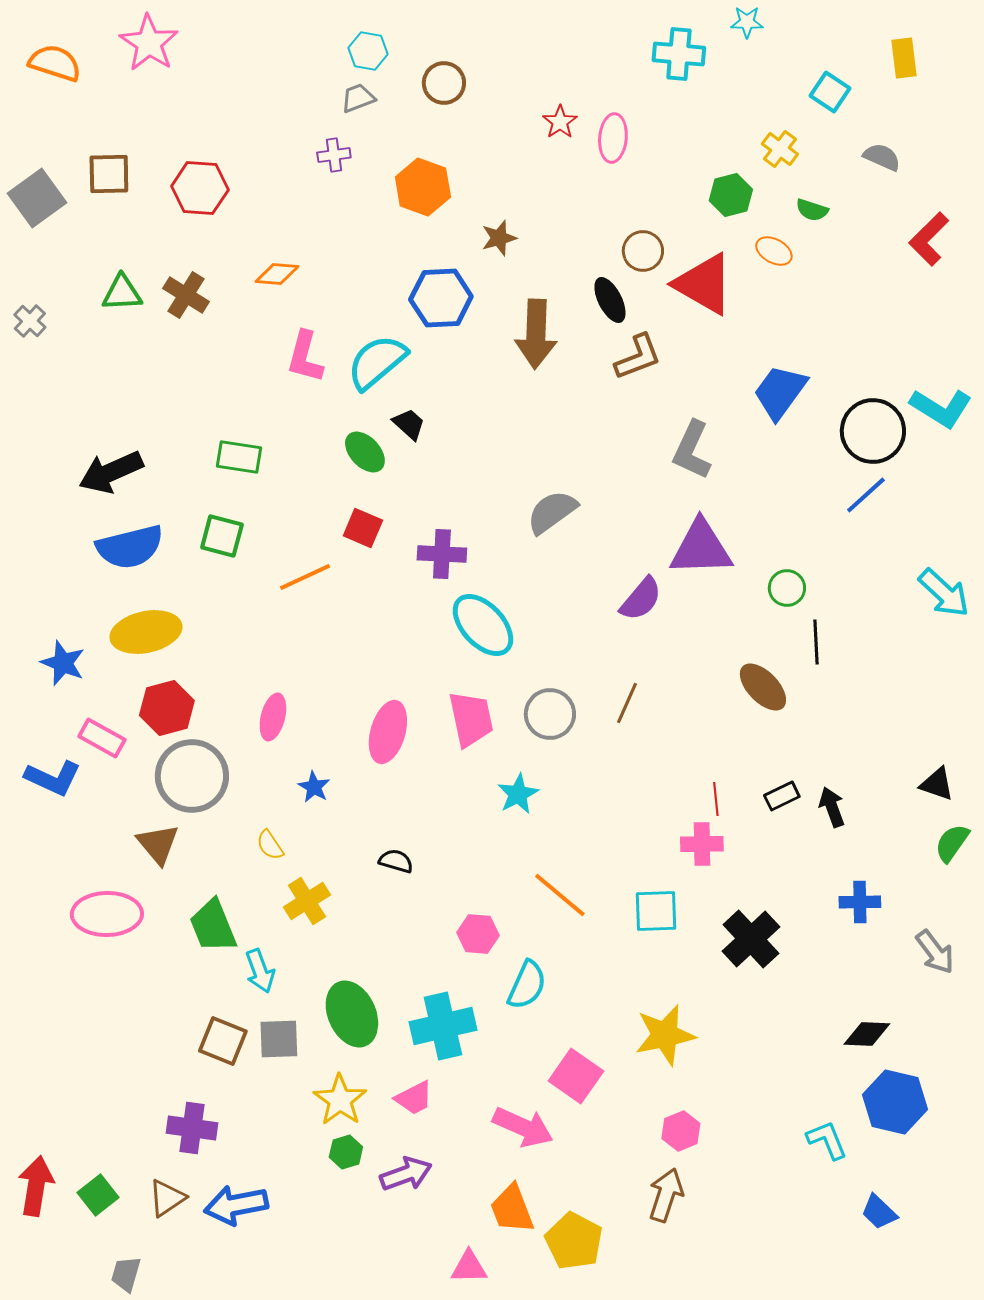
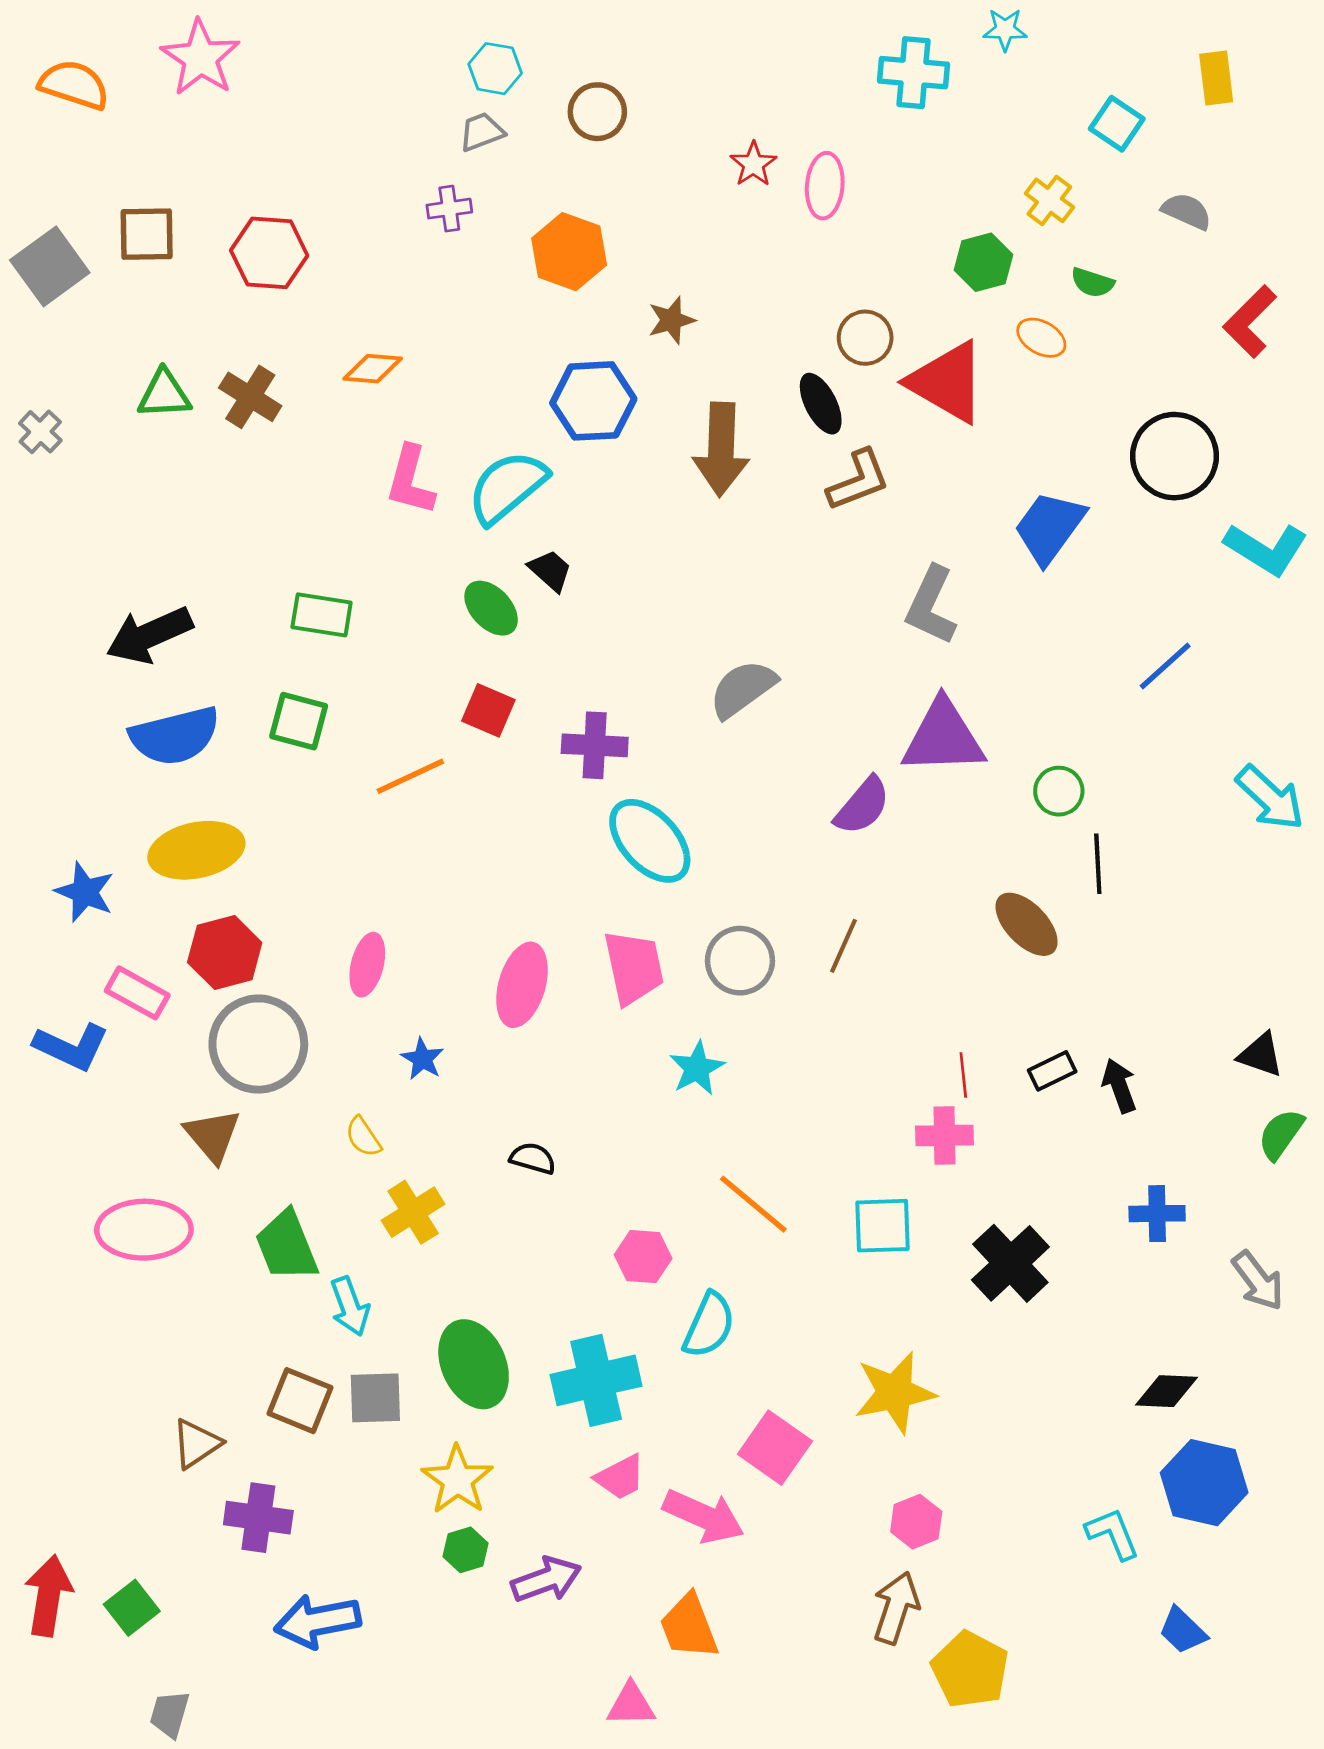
black circle: (873, 431) -> (1175, 456), moved
pink trapezoid: (414, 1098) -> (620, 1477), moved
brown triangle: (167, 1198) -> (196, 1444), moved
yellow pentagon: (574, 1241) -> (970, 1670), moved

